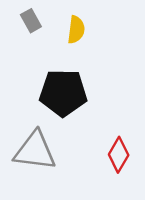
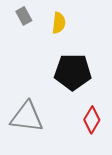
black pentagon: (63, 93) -> (73, 72), moved

